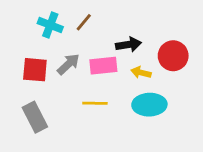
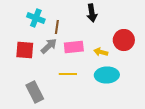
brown line: (84, 22) -> (57, 27), moved, turned -32
black arrow: (128, 45) -> (92, 13), moved, turned 90
gray rectangle: (35, 117) -> (35, 92), moved

